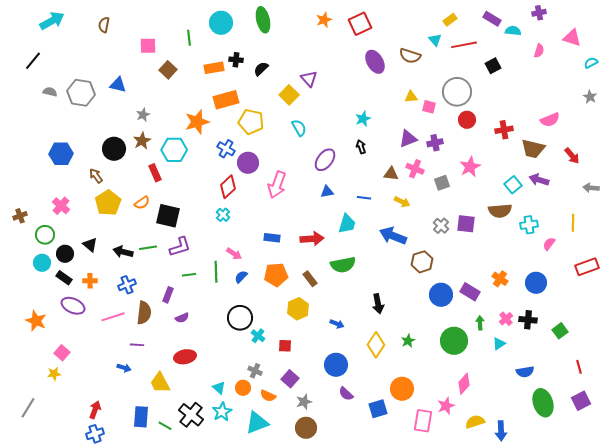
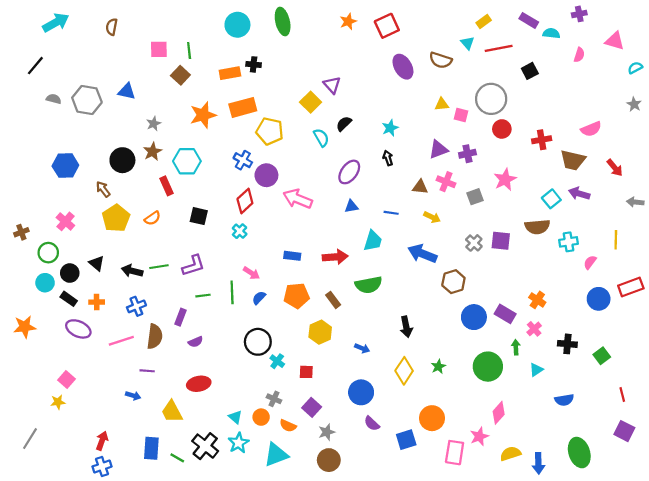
green line: (189, 38) -> (189, 51), moved
black semicircle: (261, 69) -> (344, 124), moved
orange star: (197, 122) -> (203, 115), moved
pink arrow: (277, 185) -> (298, 199), turned 92
black square: (168, 216) -> (199, 216), moved, size x0.7
blue circle: (536, 283) -> (599, 299), moved
pink cross: (506, 319) -> (534, 329), moved
orange star: (36, 321) -> (25, 327), moved, turned -30
purple square: (581, 401) -> (624, 431), turned -36
green ellipse: (543, 403) -> (579, 453), moved

